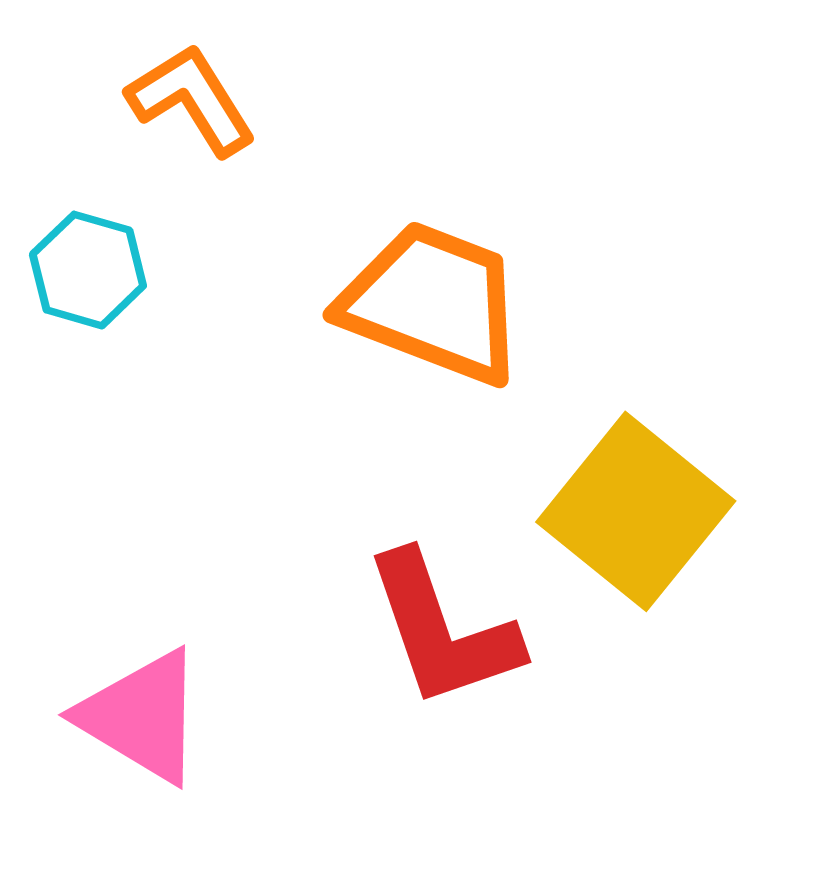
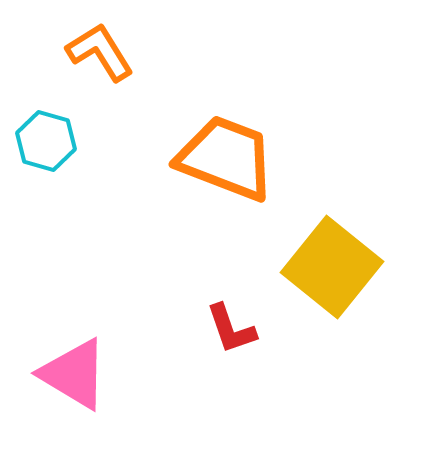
red L-shape: (442, 630) -> (231, 329), size x0.6

